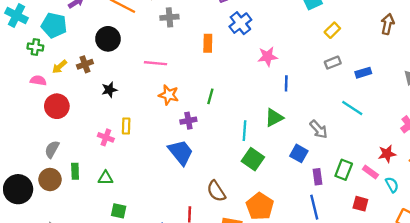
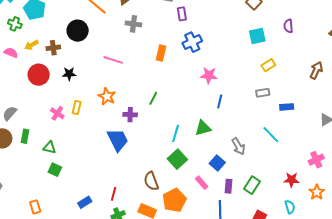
orange star: (169, 95) -> (107, 96), moved
red circle: (57, 106) -> (39, 75), moved
pink rectangle: (370, 172) -> (202, 183), moved
brown semicircle: (216, 191) -> (151, 181), moved
green square: (119, 211) -> (55, 170), moved

